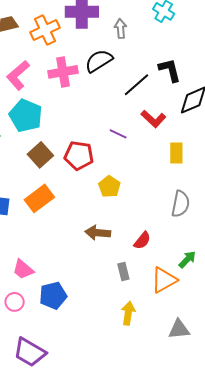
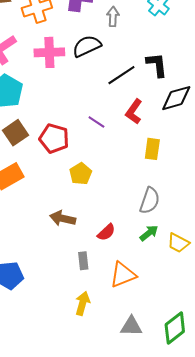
red L-shape: (153, 119) -> (134, 112), turned 75
green arrow: (187, 259) -> (149, 233), moved

